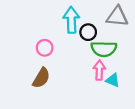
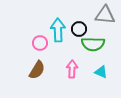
cyan arrow: (71, 20) -> (58, 30), moved
pink arrow: (99, 70) -> (72, 69), moved

